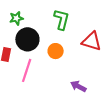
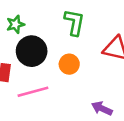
pink line: (27, 70) -> (33, 92), turned 60

